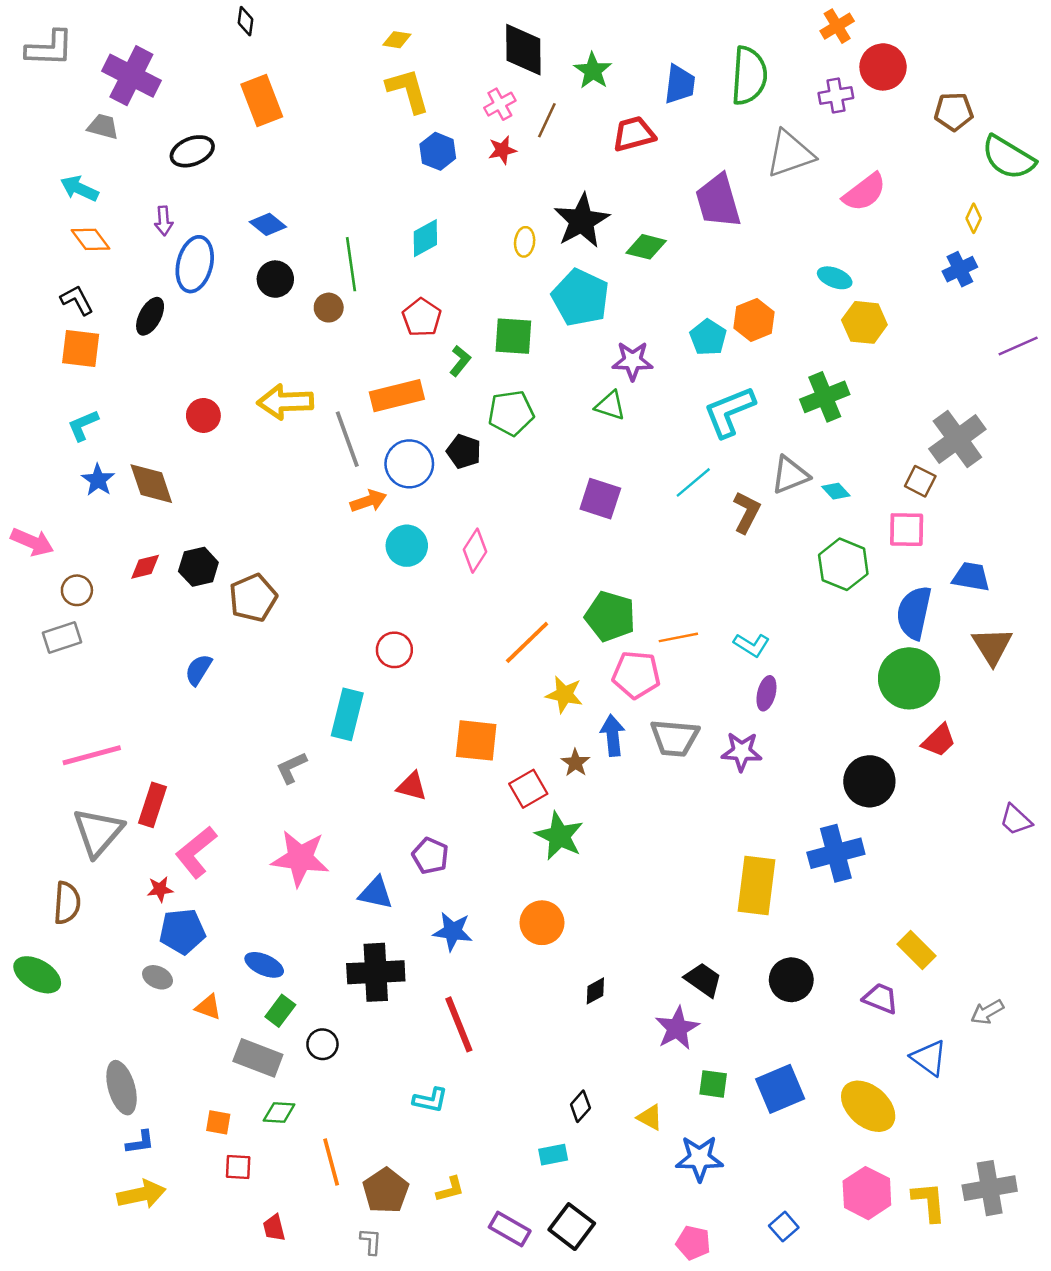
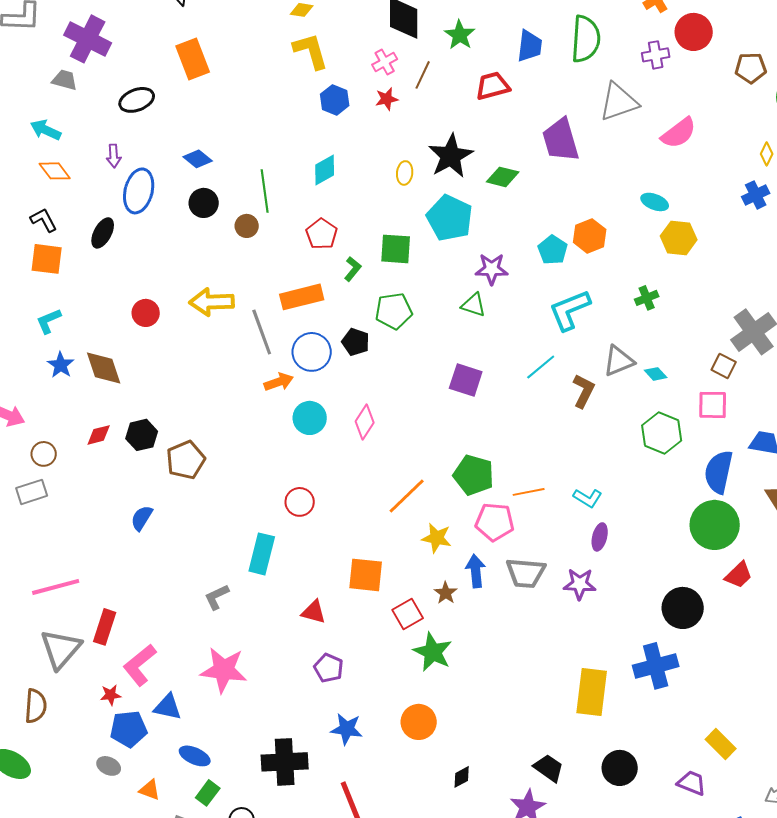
green cross: (825, 397) -> (647, 298), size x0.6
blue triangle: (376, 893) -> (168, 707), moved

